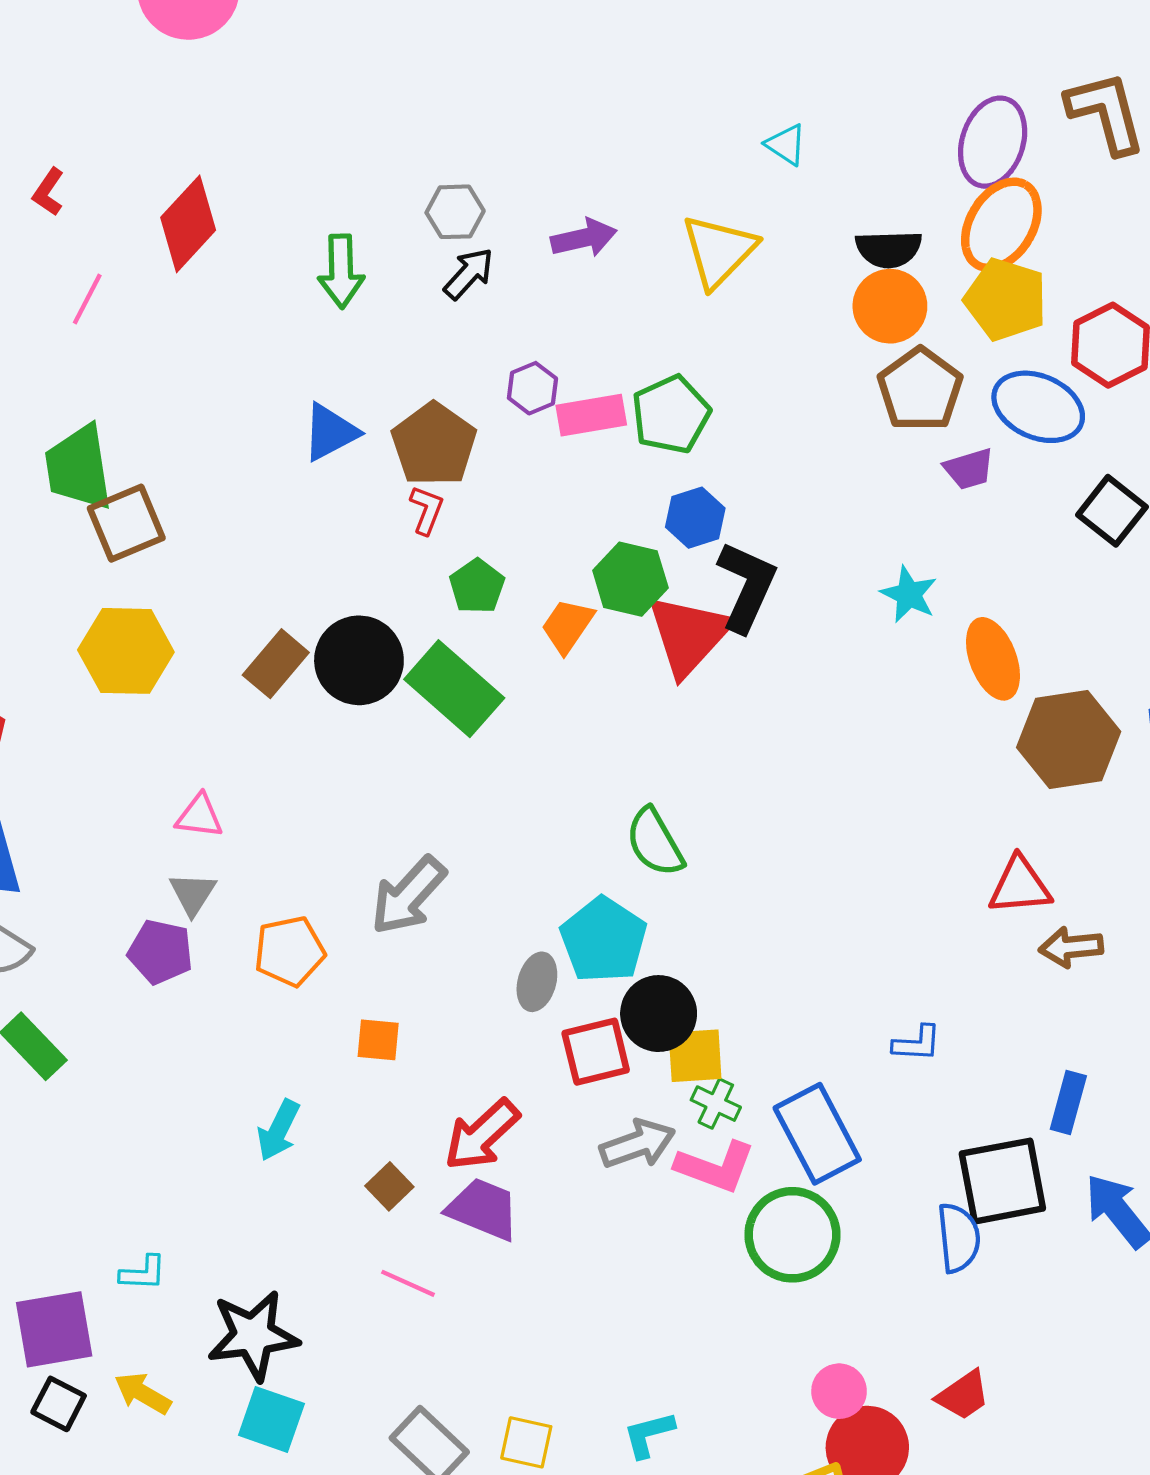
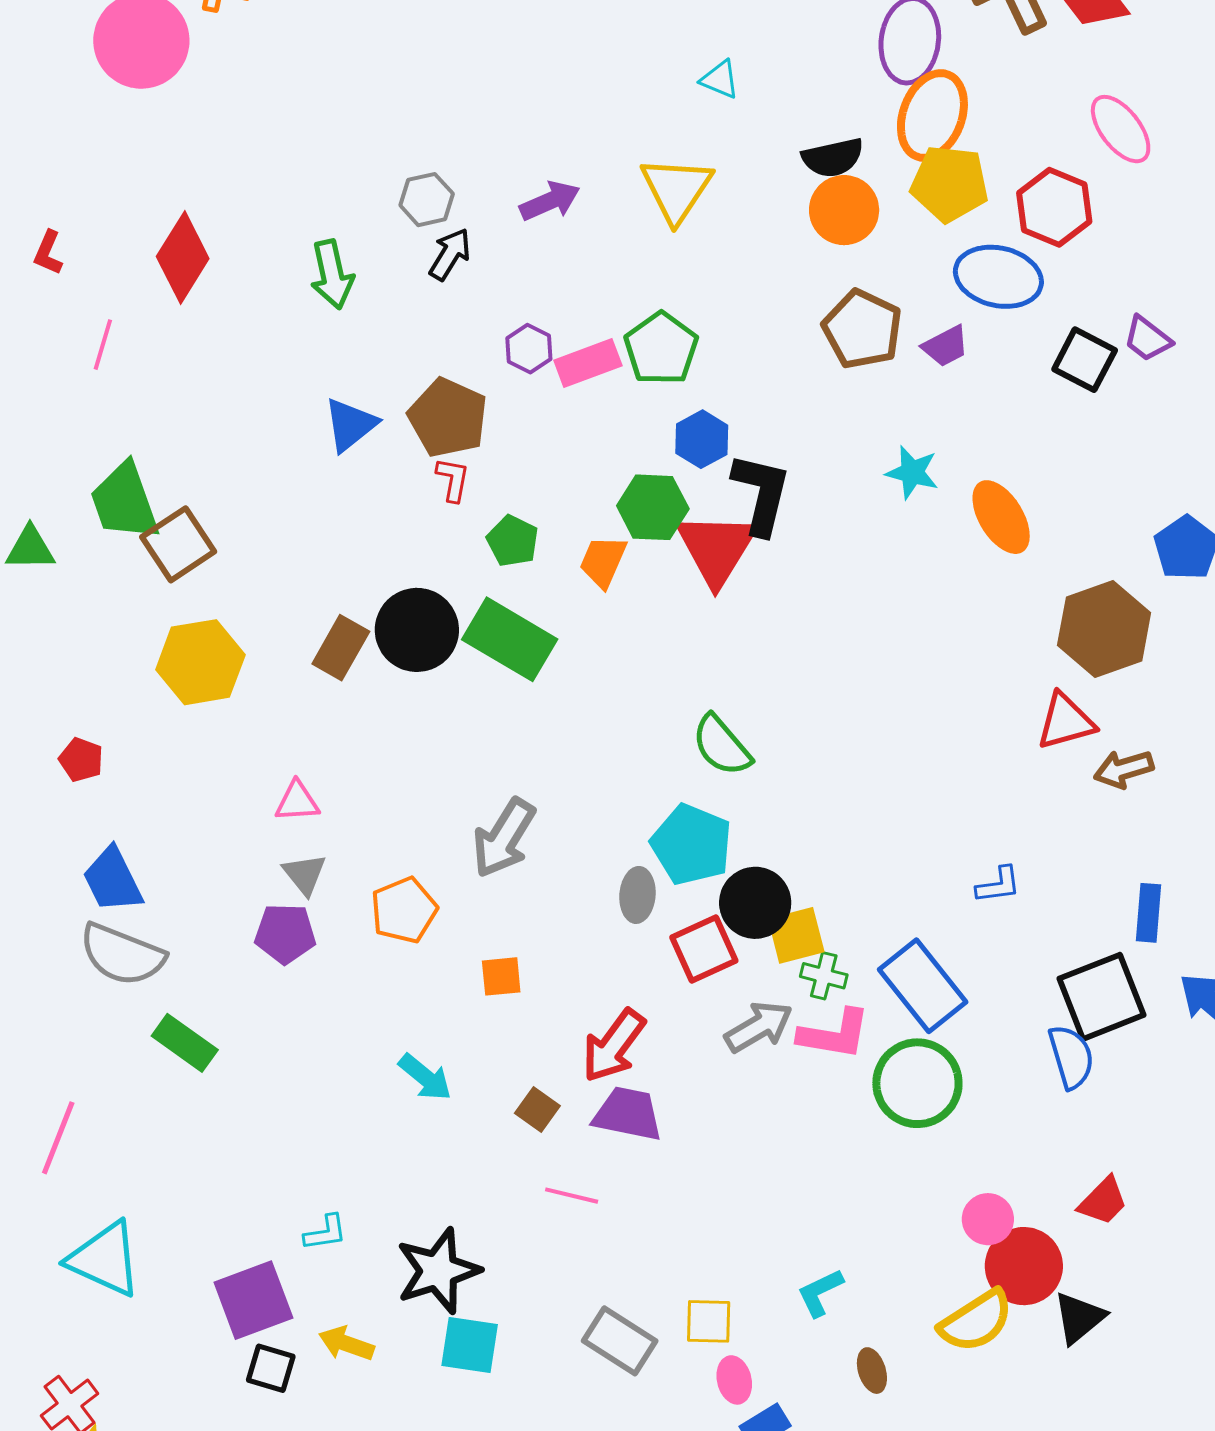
brown pentagon: (920, 390) -> (862, 329), moved
brown hexagon: (1069, 739) -> (1104, 629), moved
cyan arrow: (278, 1130) -> (425, 1077), turned -66

